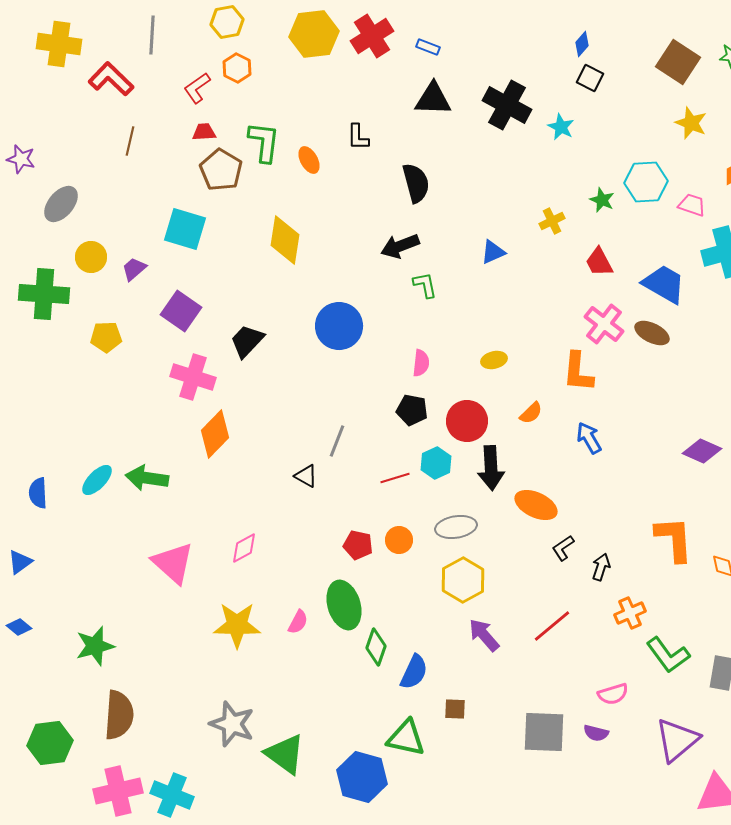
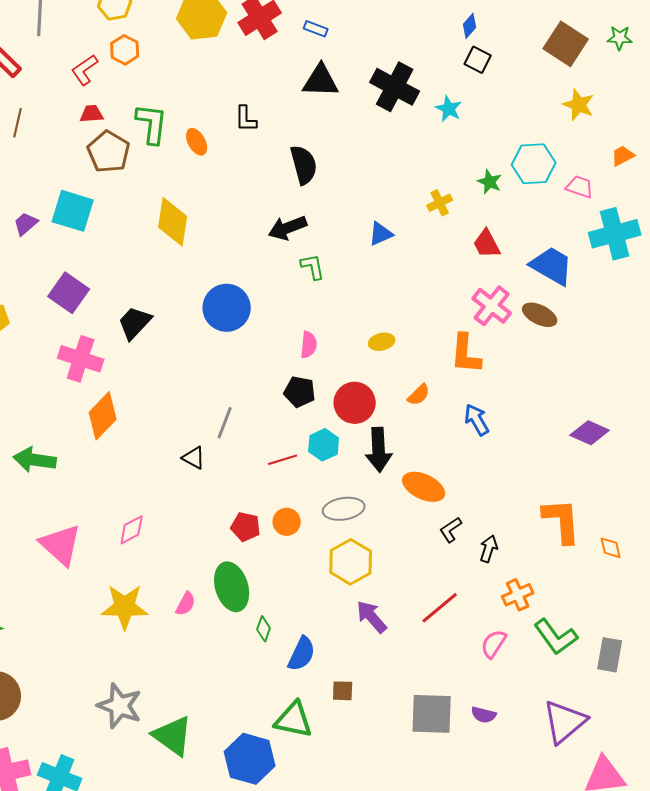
purple trapezoid: (134, 269) -> (26, 224), moved
green diamond: (376, 647) -> (264, 629), size x0.7
pink semicircle: (613, 694) -> (494, 644), moved, turned 140

